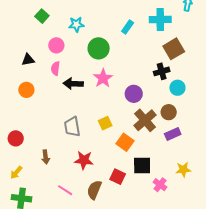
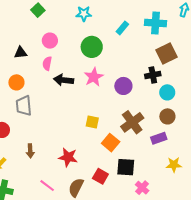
cyan star: (76, 24) -> (84, 14), moved
purple circle: (134, 94) -> (123, 86), moved
brown circle: (169, 112) -> (167, 116), moved
yellow square: (105, 123) -> (92, 122), turned 32
gray trapezoid: (72, 127) -> (24, 106), moved
yellow star: (183, 170) -> (174, 165), moved

